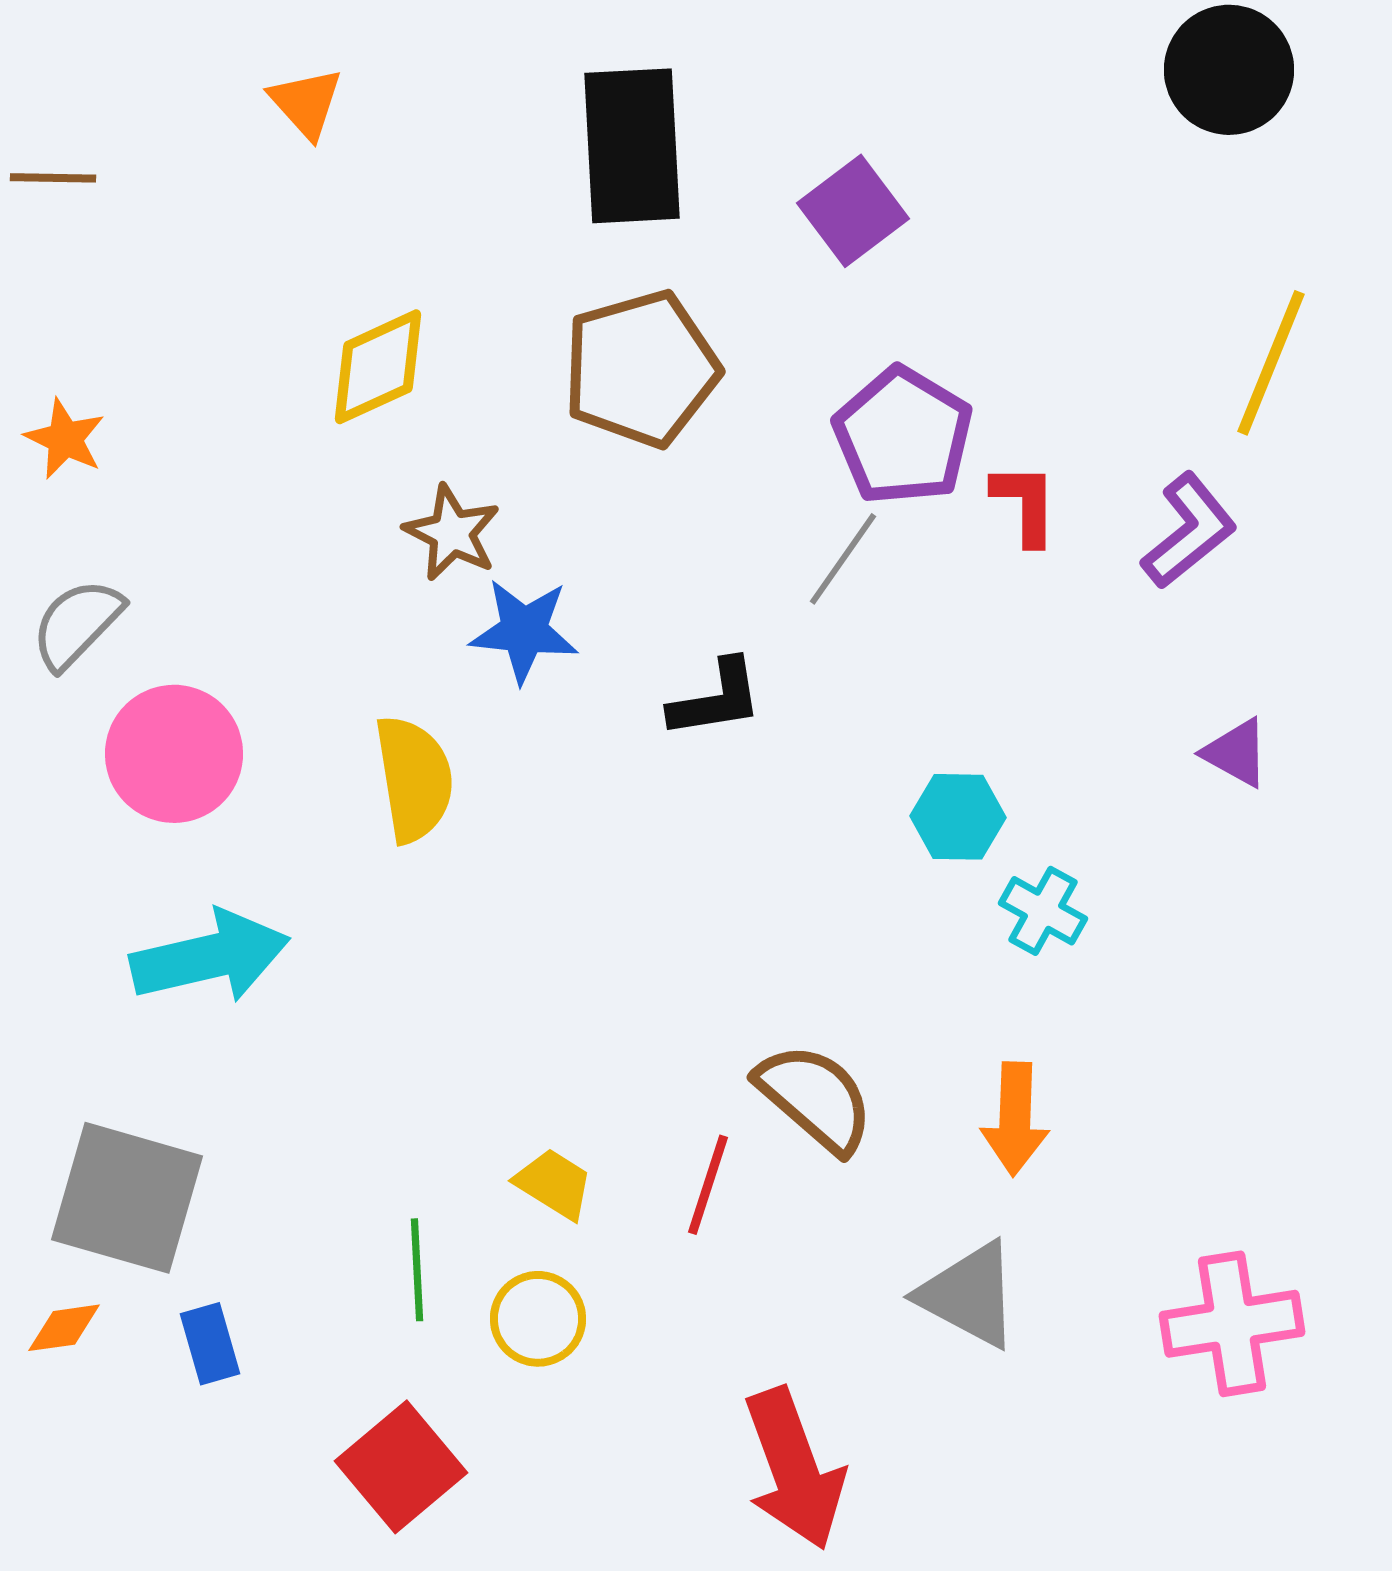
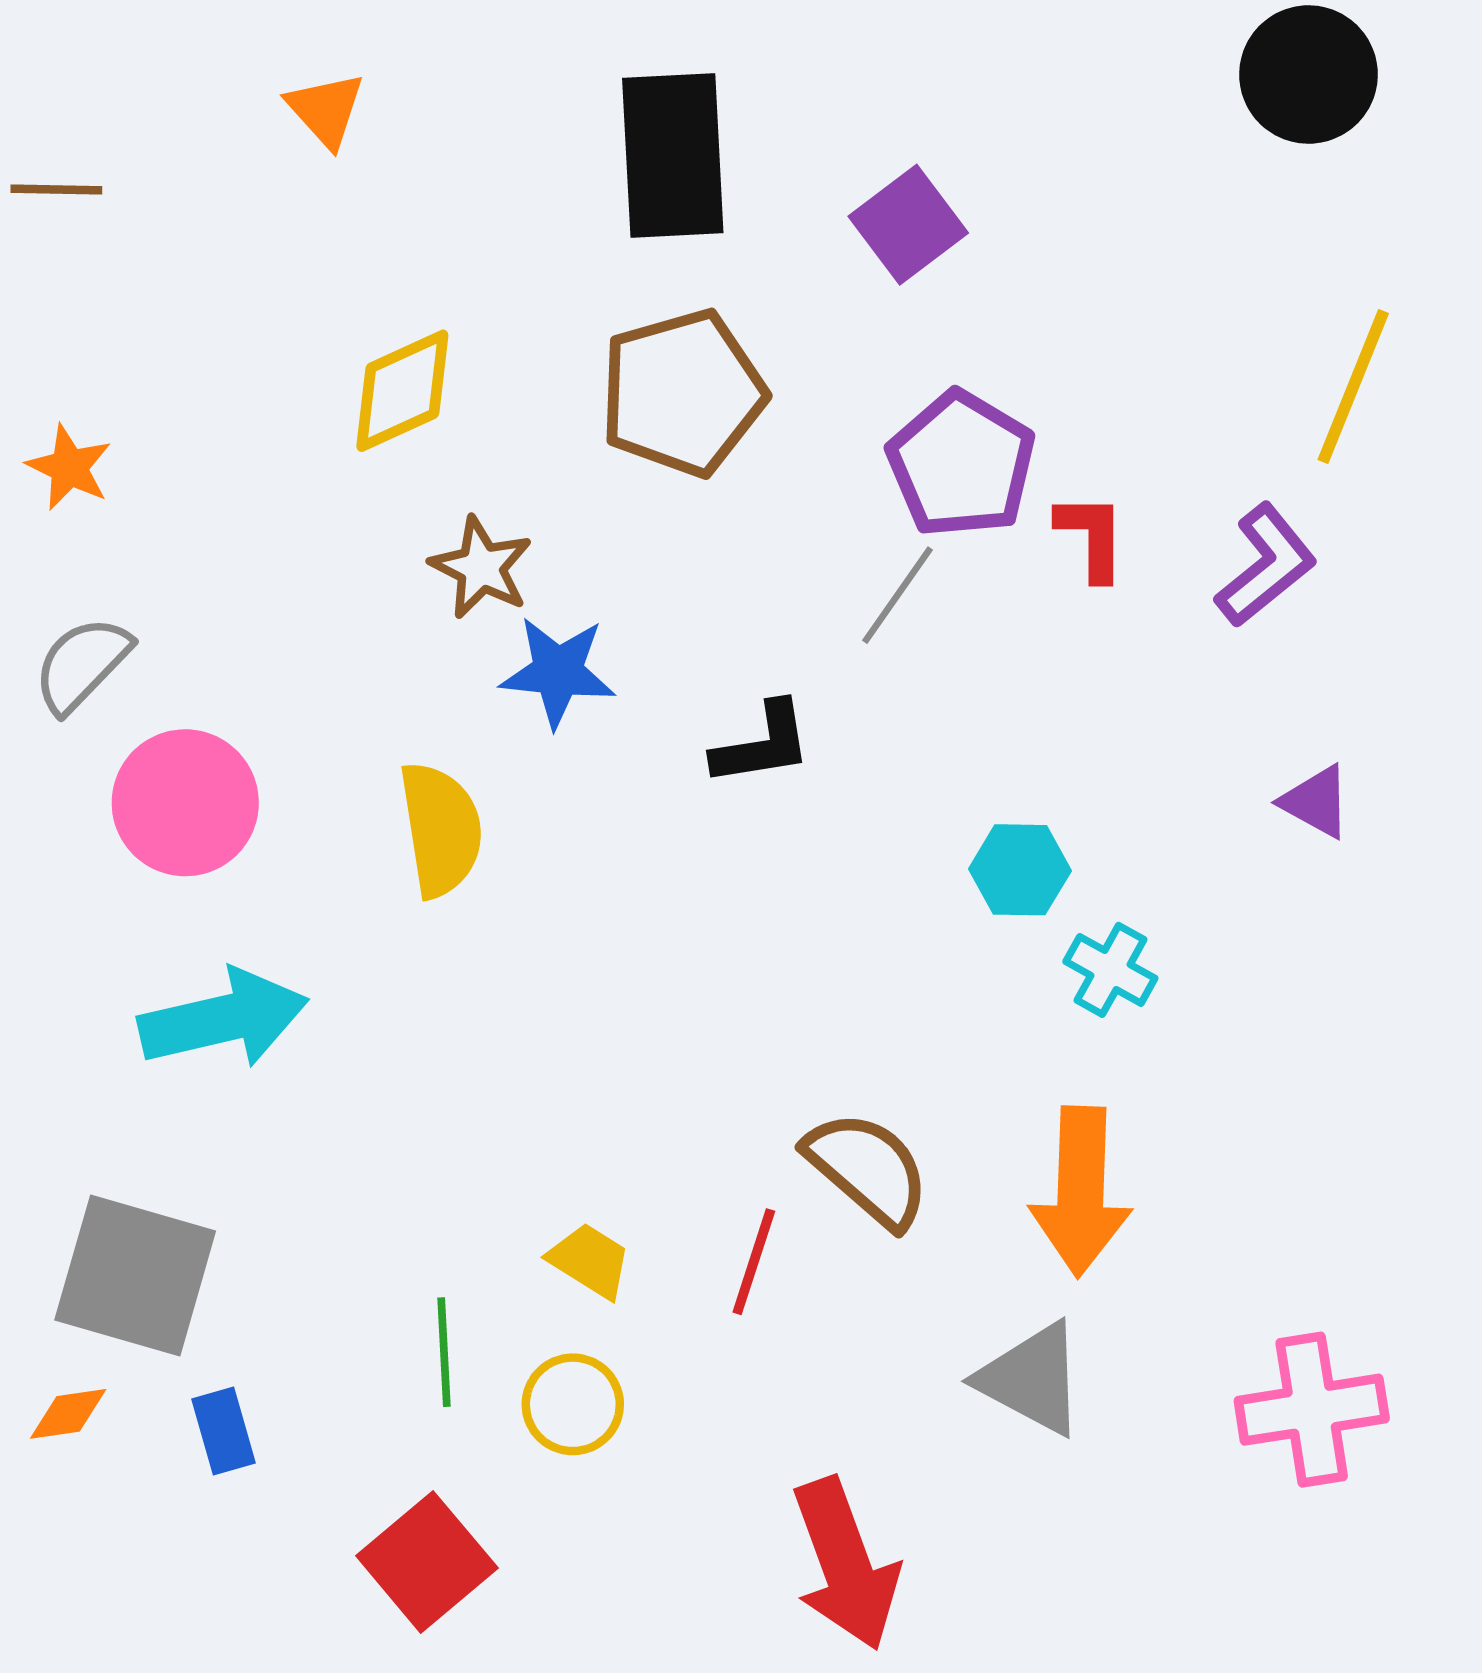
orange arrow: (1015, 1119) -> (1081, 1191), size x1.4

